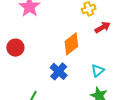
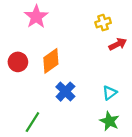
orange diamond: (71, 44) -> (51, 61), moved

